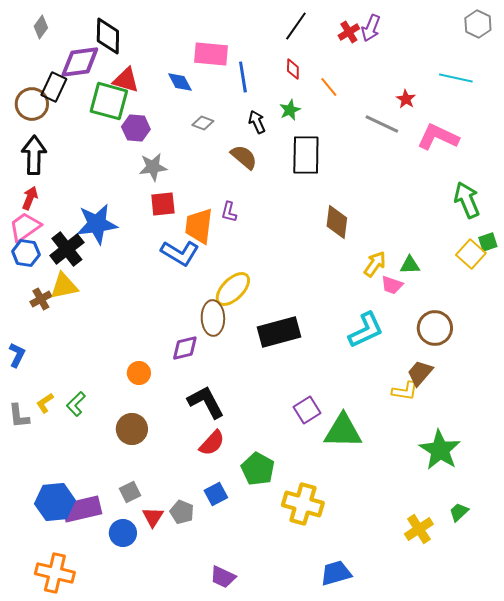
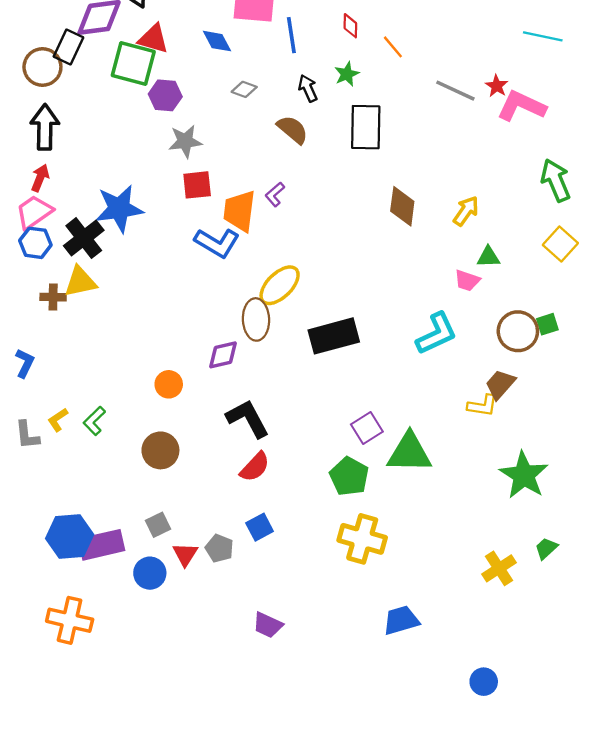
red star: (406, 99) -> (497, 86), moved
purple L-shape: (229, 212) -> (275, 194), turned 35
green square: (488, 242) -> (547, 324), moved
yellow arrow: (375, 264) -> (466, 211), moved
brown cross: (41, 299) -> (53, 297), turned 30
green pentagon: (258, 469) -> (349, 476), moved

